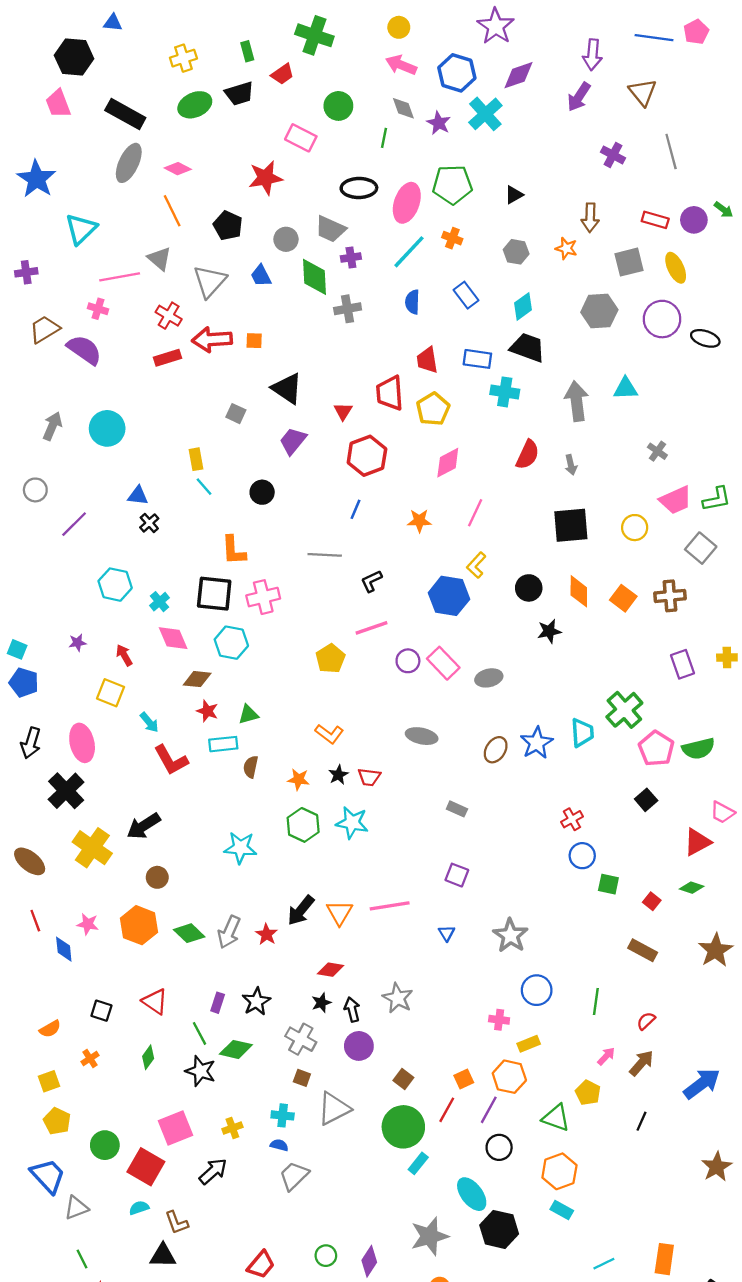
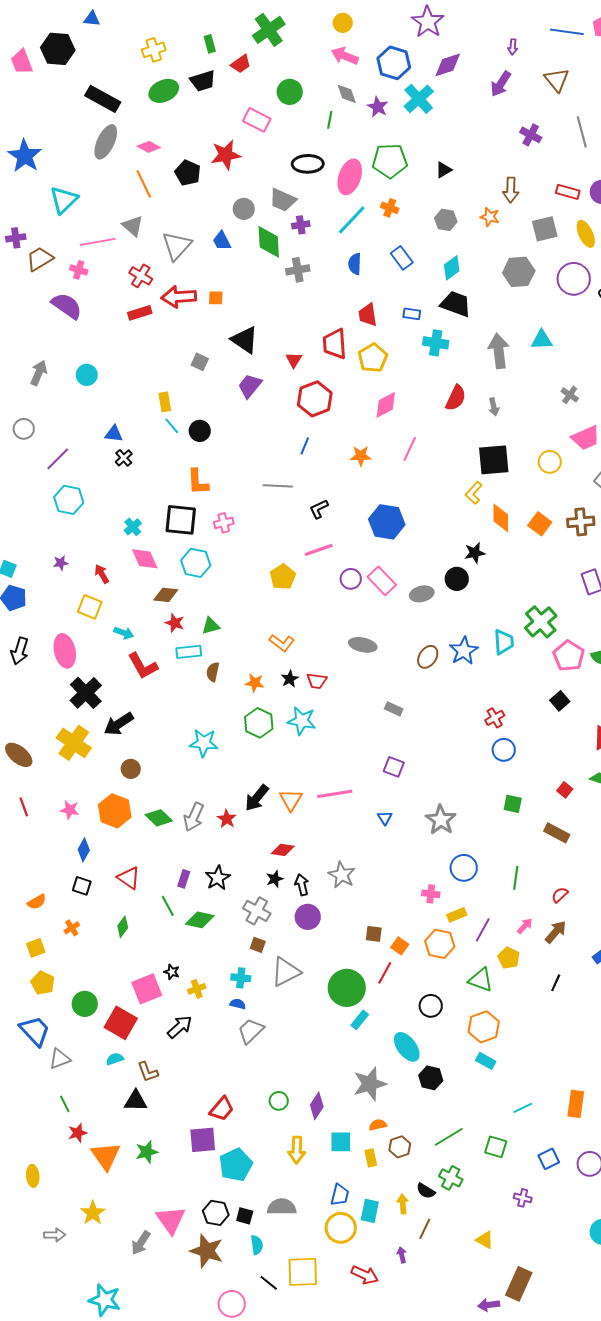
green cross: (314, 35) -> (269, 30), turned 36
purple arrow: (592, 55) -> (513, 47), size x0.6
pink trapezoid: (58, 104) -> (22, 62), moved
black pentagon: (228, 226) -> (188, 173), moved
brown trapezoid: (44, 329) -> (40, 259), moved
blue rectangle: (477, 359) -> (412, 314), size x0.7
cyan circle: (107, 428) -> (87, 375), size x0.7
black circle: (262, 492) -> (200, 431), moved
yellow L-shape: (476, 565) -> (474, 493), moved
cyan hexagon: (115, 585) -> (69, 500), moved
black circle: (529, 588) -> (457, 579), moved
pink cross: (263, 597) -> (224, 523), size x0.7
cyan arrow: (149, 722) -> (124, 633), turned -30
black cross: (66, 791) -> (86, 693), moved
green square: (608, 884) -> (513, 804), moved
blue diamond: (64, 949) -> (84, 850), moved, turned 35
black star: (201, 1071) -> (172, 972), moved, size x0.6
brown square: (403, 1079) -> (374, 934), moved, turned -30
orange square: (464, 1079) -> (400, 946), turned -30
purple line: (489, 1110) -> (483, 930), moved
black hexagon: (499, 1229) -> (431, 1078), size x0.7

